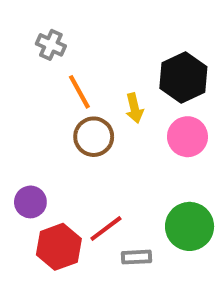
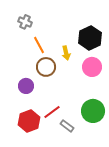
purple circle: (30, 202) -> (26, 86), moved
gray rectangle: (136, 257) -> (67, 126), turned 40

